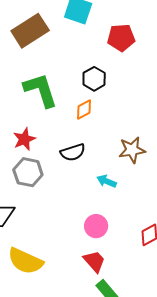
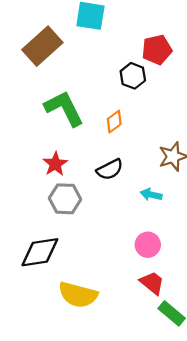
red pentagon: (121, 38) -> (157, 50), moved
black hexagon: (94, 79) -> (133, 76), moved

